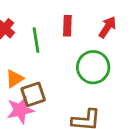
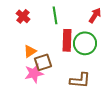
red rectangle: (67, 26) -> (67, 40), moved, size x1.5
green line: (36, 40) -> (55, 15), moved

